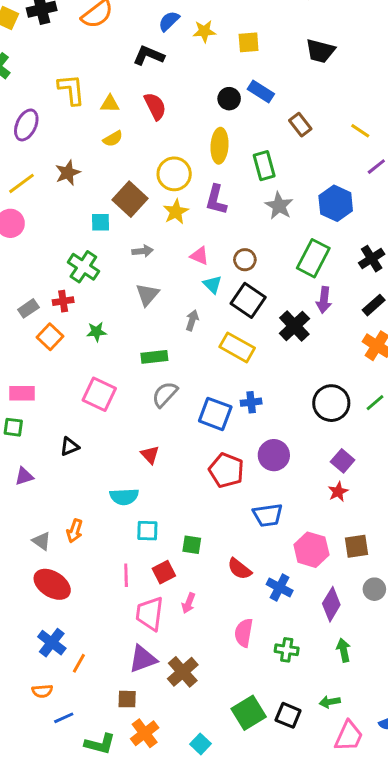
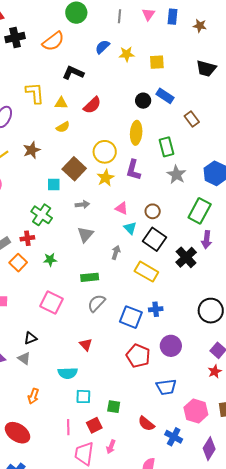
black L-shape: (149, 56) -> (73, 73), moved
red semicircle: (155, 106) -> (92, 105), turned 72
gray triangle: (42, 541) -> (24, 358), moved

